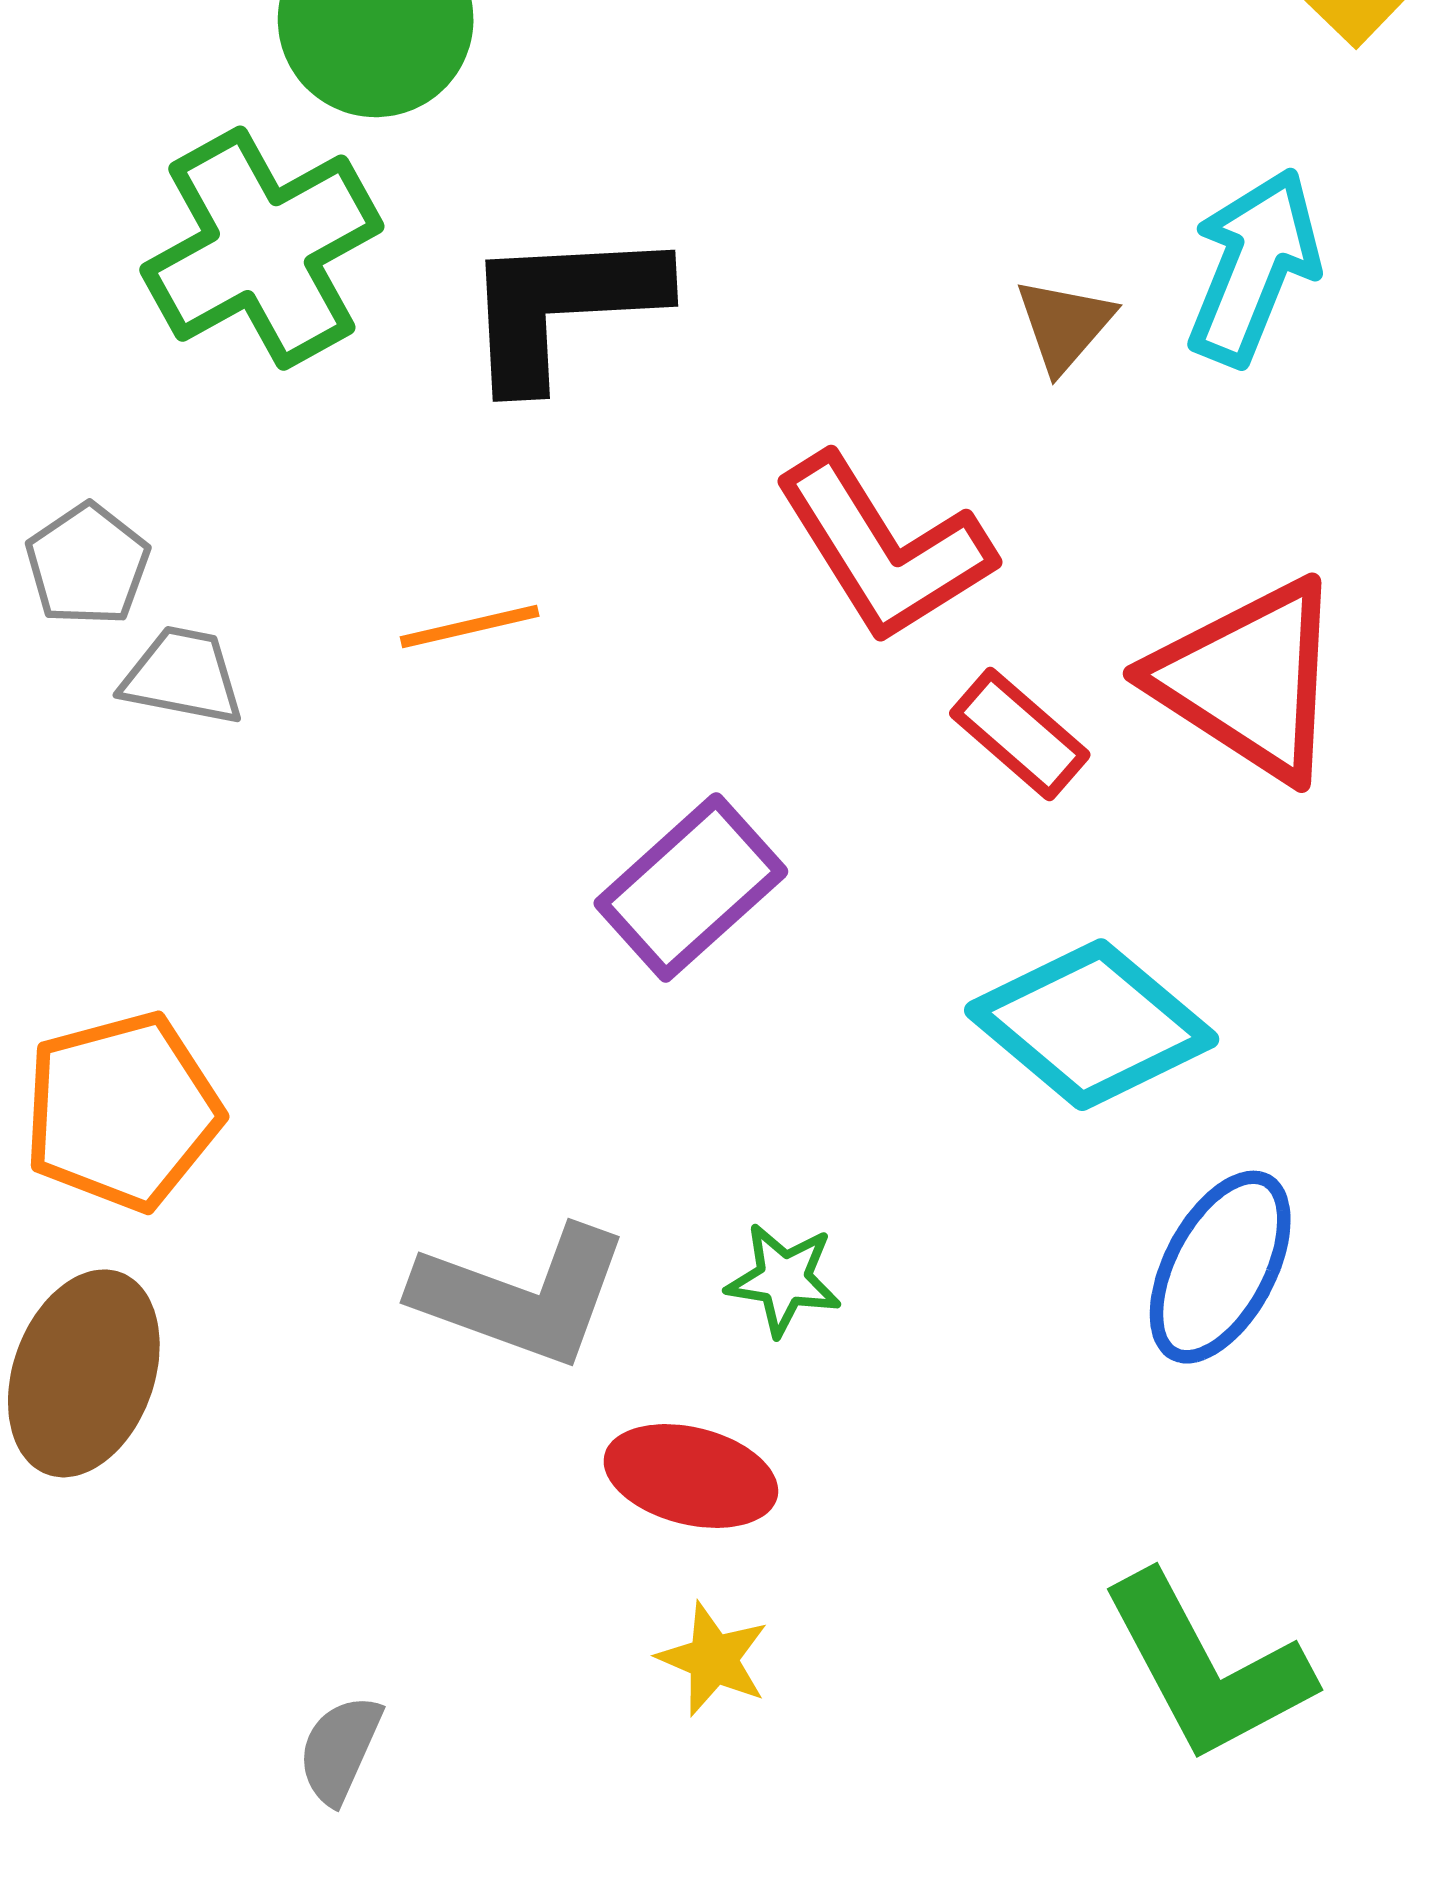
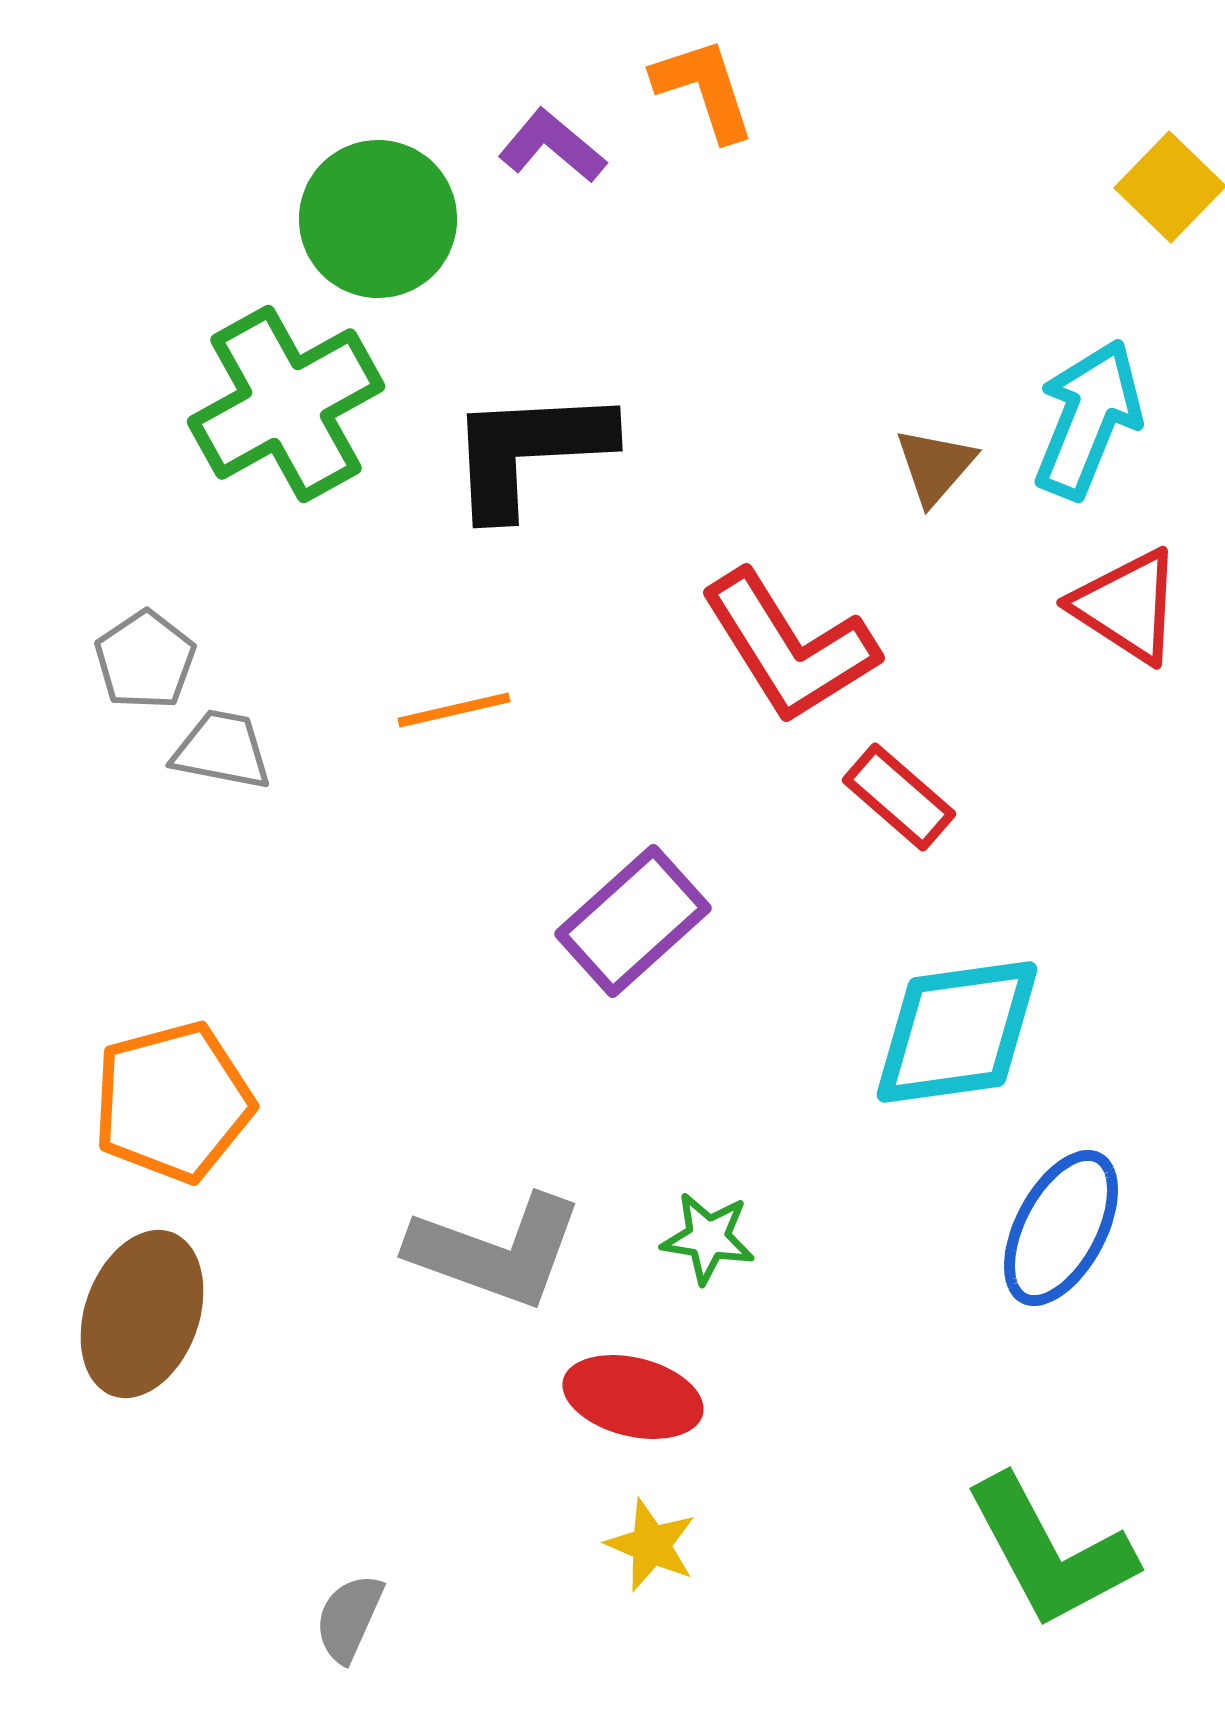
red triangle: (1249, 680) -> (1127, 606), moved, size x0.7
cyan diamond: (1092, 1025) -> (957, 1032), turned -48

